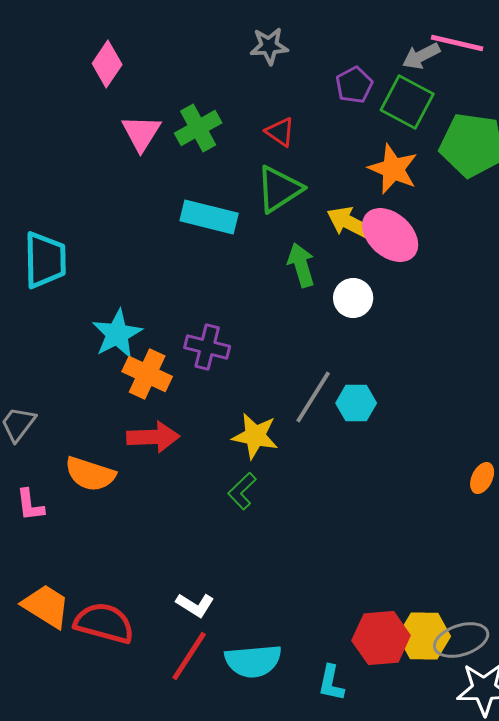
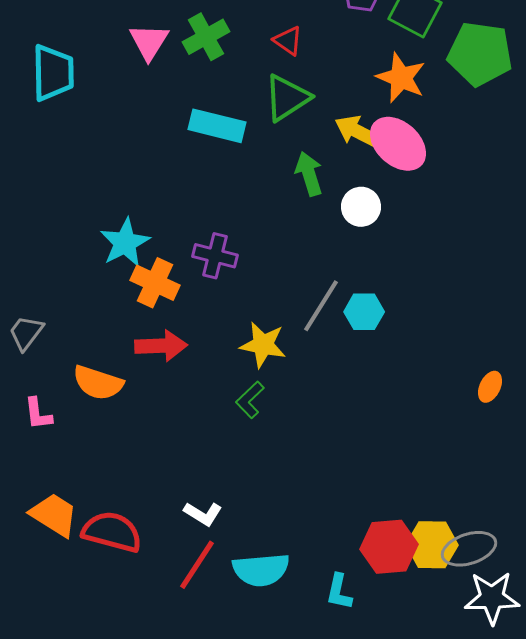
cyan trapezoid: (45, 260) -> (53, 73), moved

